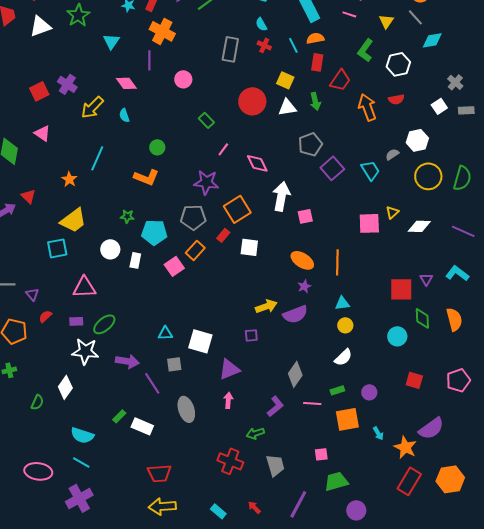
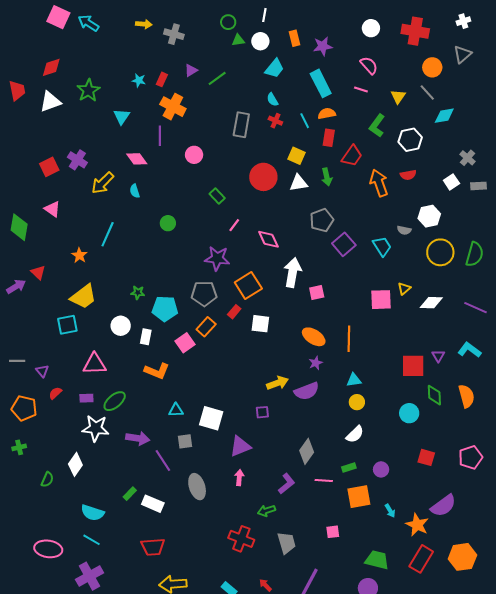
gray semicircle: (392, 154) -> (404, 230), turned -136
orange L-shape: (146, 177) -> (157, 371), moved
red trapezoid: (159, 473) -> (153, 547), moved
green trapezoid: (336, 481) -> (377, 560), moved, turned 30

